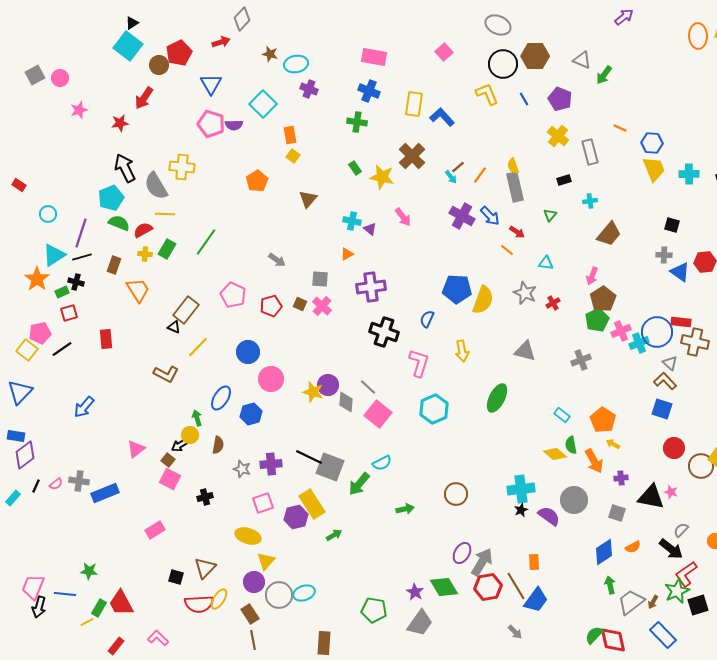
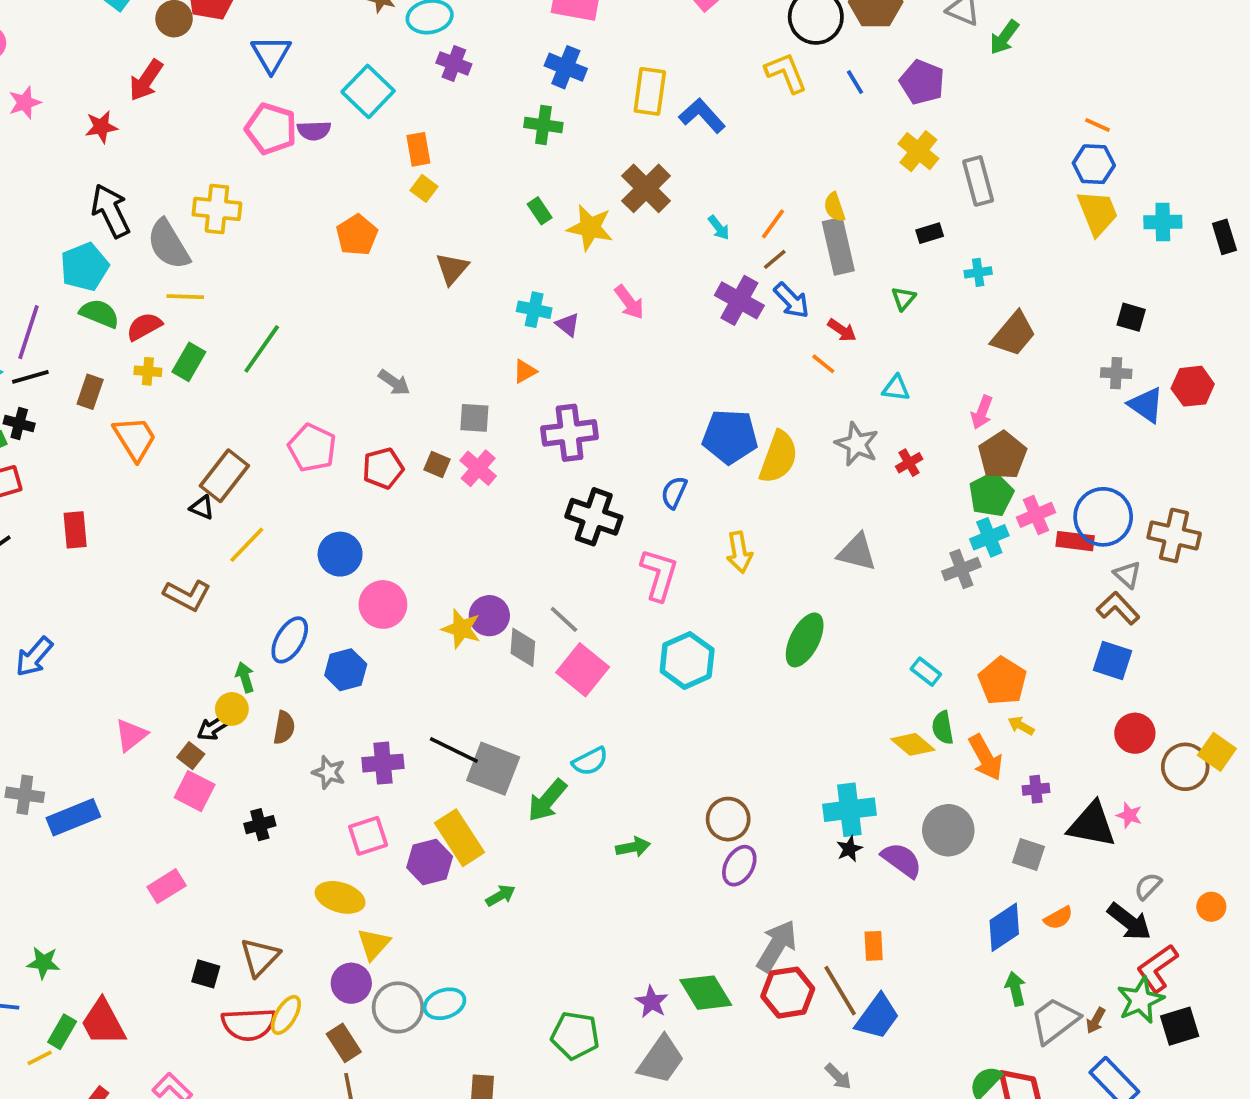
orange line: (620, 128) -> (1098, 125), moved
brown line: (458, 167) -> (775, 259), moved
red rectangle: (681, 322) -> (1075, 541), moved
cyan cross: (639, 343) -> (989, 537), moved
purple ellipse: (462, 553) -> (739, 866), moved

